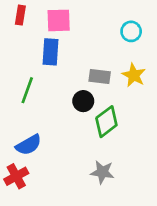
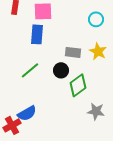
green line: (27, 90) -> (30, 70), moved, turned 30
blue semicircle: (29, 145) -> (27, 113), moved
gray star: (102, 172) -> (96, 111), moved

